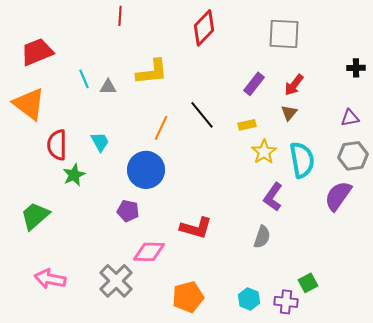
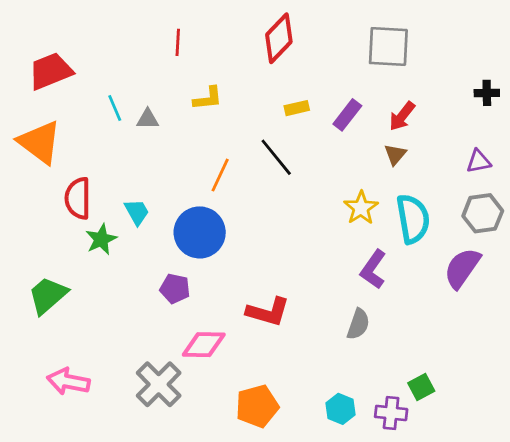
red line: (120, 16) -> (178, 42), moved
yellow L-shape: (152, 72) -> (208, 98), size x0.7
yellow rectangle: (247, 125) -> (297, 108), moved
cyan trapezoid: (100, 142) -> (137, 212), moved

